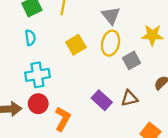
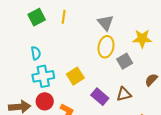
cyan semicircle: (30, 38) -> (36, 53), moved
yellow square: (76, 45) -> (75, 76), moved

